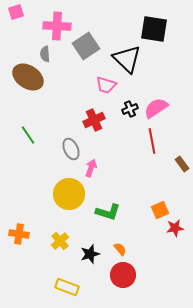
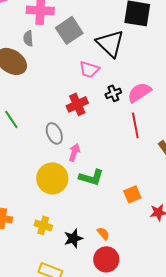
orange square: (160, 210) -> (132, 194), moved
green L-shape: (108, 212) -> (91, 177), moved
yellow cross: (60, 241) -> (43, 225), turned -30

